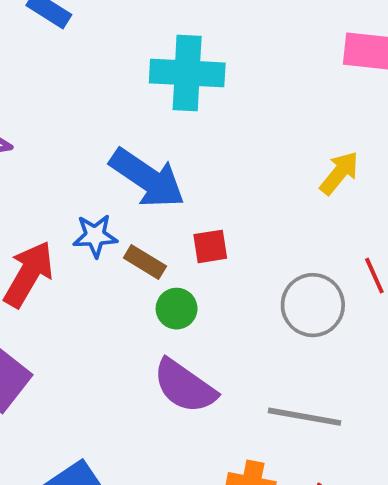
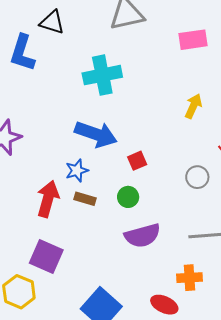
brown rectangle: (145, 262) -> (85, 199), moved
gray circle: (313, 305) -> (197, 177), size x0.7
purple semicircle: (185, 386) -> (142, 236), turned -36

